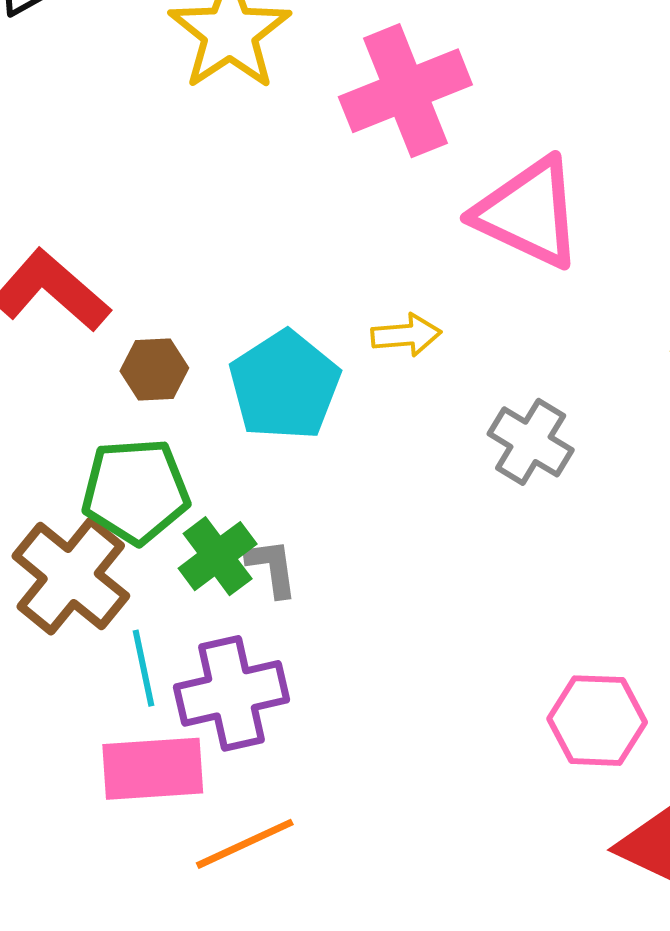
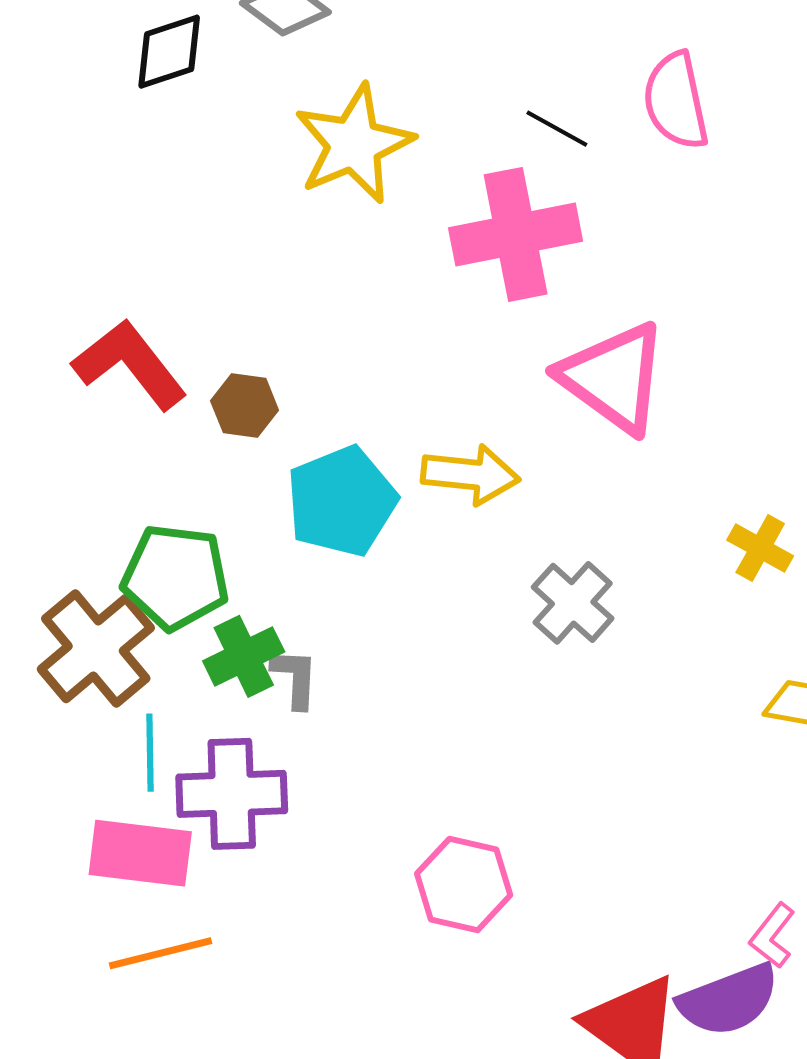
yellow arrow: (406, 335) -> (470, 474), size x1.4
brown hexagon: (154, 370) -> (245, 406), moved
pink hexagon: (597, 721) -> (464, 884), moved
orange line: (245, 844) -> (161, 953), moved

